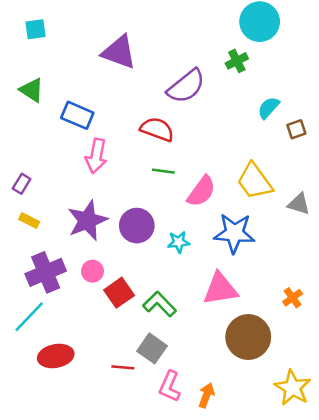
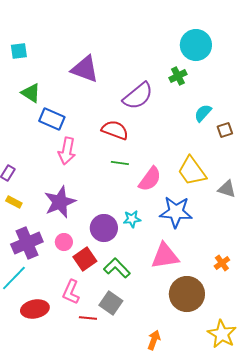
green triangle: (32, 90) -> (31, 93), moved
purple circle: (137, 226) -> (104, 228), moved
pink L-shape: (170, 386) -> (71, 292), moved

